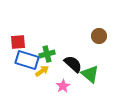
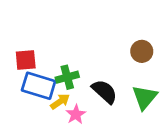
green triangle: (90, 74) -> (145, 97), moved, turned 30
pink star: (63, 86) -> (76, 114), moved

